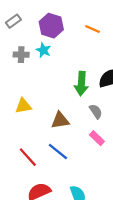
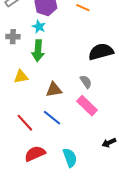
gray cross: (21, 55) -> (13, 37), moved
green arrow: (81, 84) -> (38, 51), moved
pink rectangle: (97, 138) -> (87, 106), size x1.5

